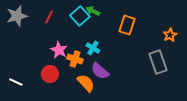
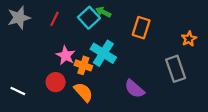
cyan cross: (93, 48) -> (103, 53), size x1.6
purple semicircle: (100, 71) -> (134, 89), moved
orange semicircle: (86, 83) -> (83, 92), moved

